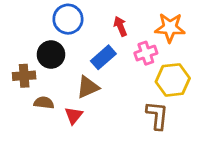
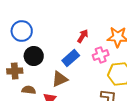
blue circle: (68, 19) -> (22, 31), moved
red arrow: (120, 26) -> (83, 36), turned 56

